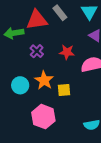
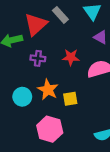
red triangle: (37, 20) -> (36, 24), turned -30
purple cross: (37, 51) -> (38, 58), turned -32

